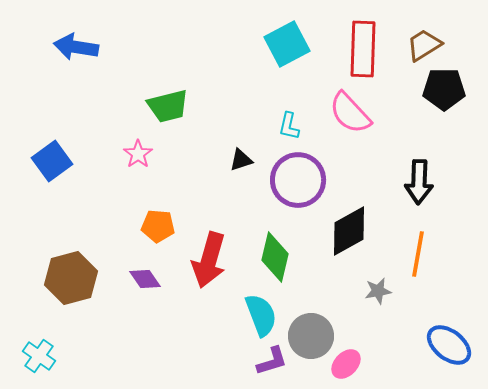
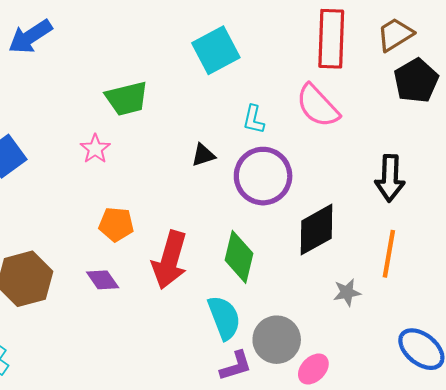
cyan square: (287, 44) -> (216, 50), moved
blue arrow: (76, 47) -> (30, 37), turned -42
black pentagon: (444, 89) -> (416, 81), turned -30

